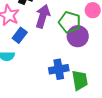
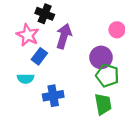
green pentagon: (70, 22) -> (107, 76), moved
blue cross: (59, 69) -> (53, 96), moved

